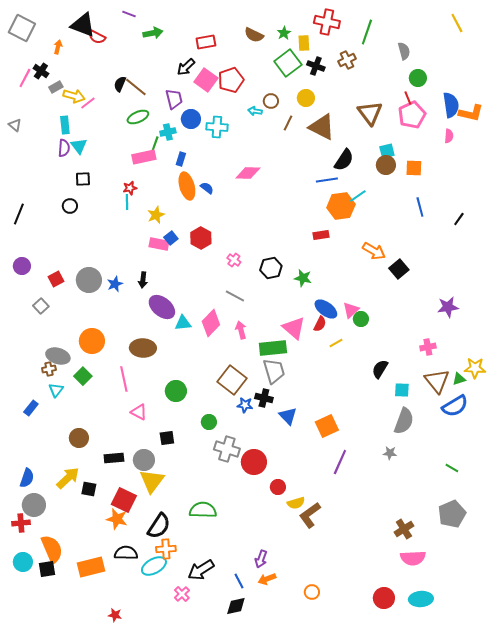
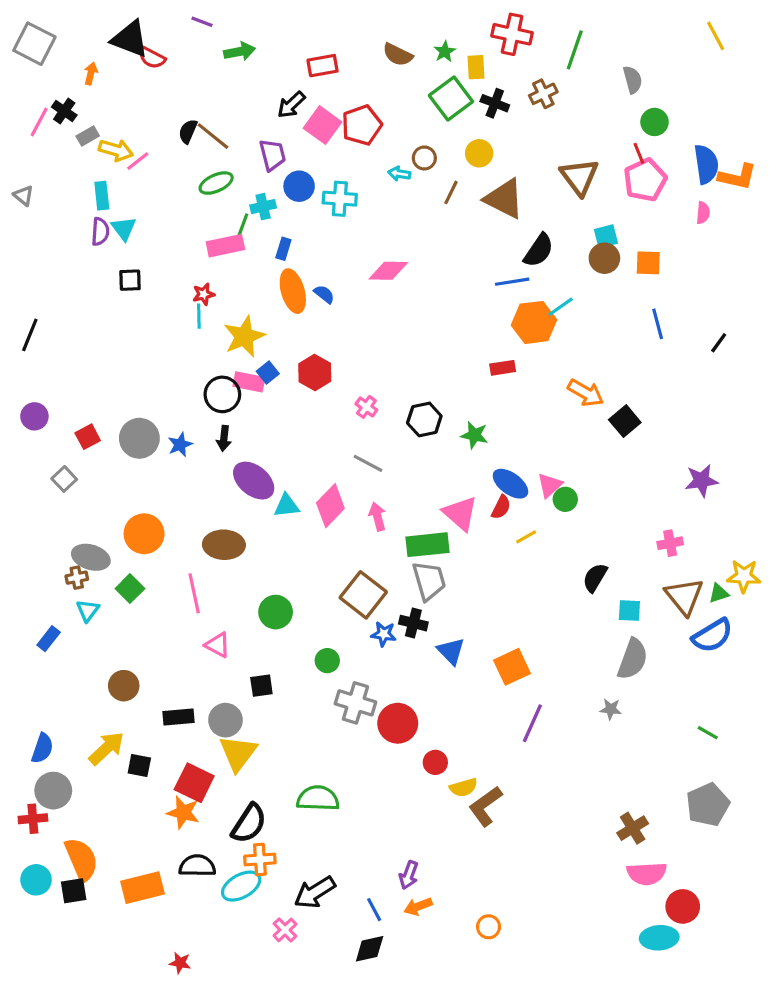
black circle: (70, 206) -> (222, 394), moved, size x1.5
yellow star: (156, 215) -> (244, 336), size x1.5
red circle: (384, 598) -> (683, 906), moved

